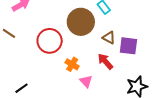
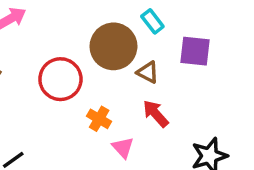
brown triangle: (109, 38) -> (148, 72), moved
purple square: (128, 46) -> (195, 51), moved

